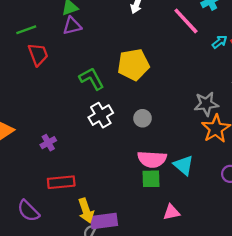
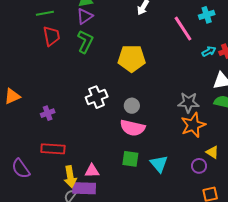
purple triangle: (72, 26) -> (85, 16), turned -30
green L-shape: (92, 79) -> (85, 42), moved, turned 45
pink semicircle: (152, 159) -> (133, 128), moved
cyan triangle: (184, 165) -> (159, 164), moved
pink triangle: (171, 212) -> (92, 171), moved

